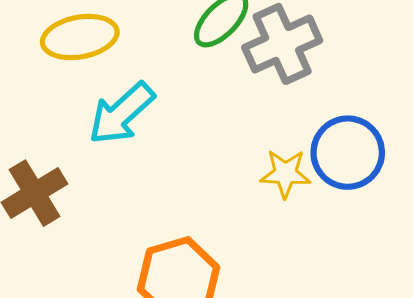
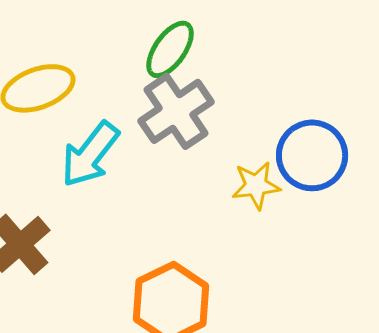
gray cross: (282, 44) -> (176, 111), moved

